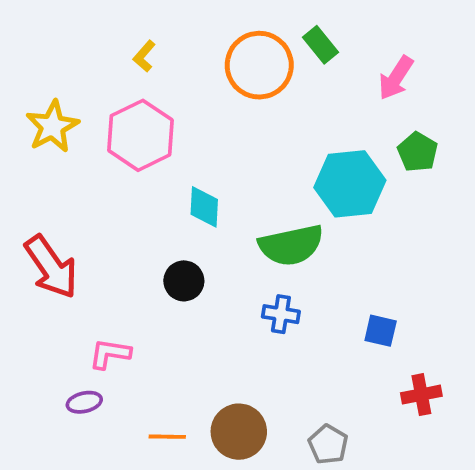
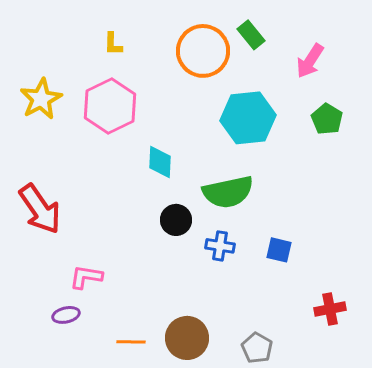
yellow L-shape: (144, 56) -> (113, 44), turned -40
cyan hexagon: (350, 184) -> (248, 118), moved
black circle: (184, 281) -> (176, 220), moved
blue square: (381, 331) -> (279, 250), moved

